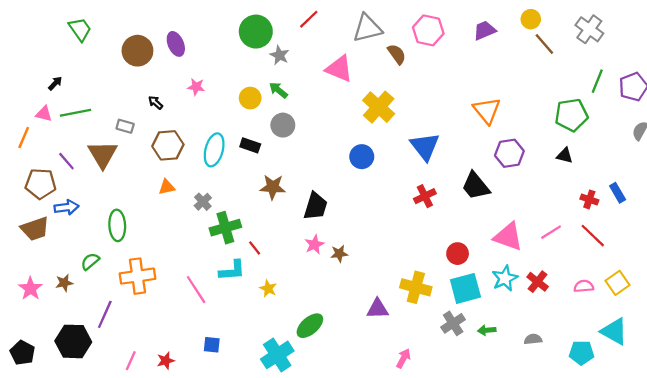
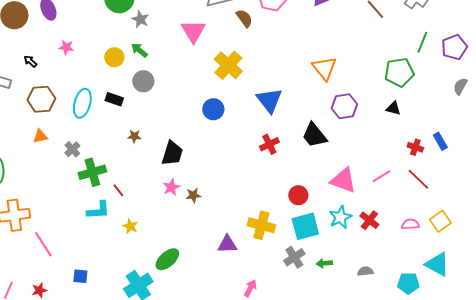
pink triangle: (339, 69) -> (193, 31), turned 36
brown star: (273, 187) -> (134, 136), size x0.6
pink line: (196, 290) -> (43, 244), moved

